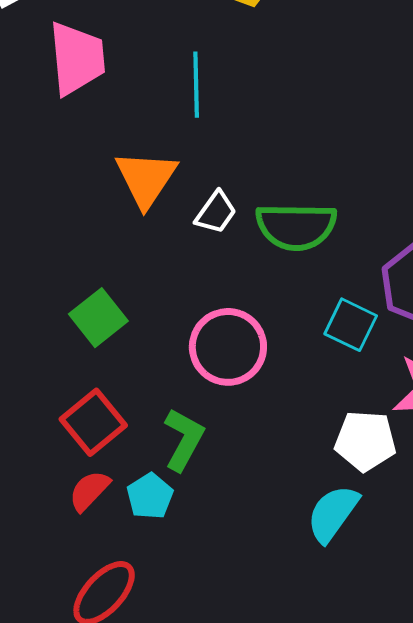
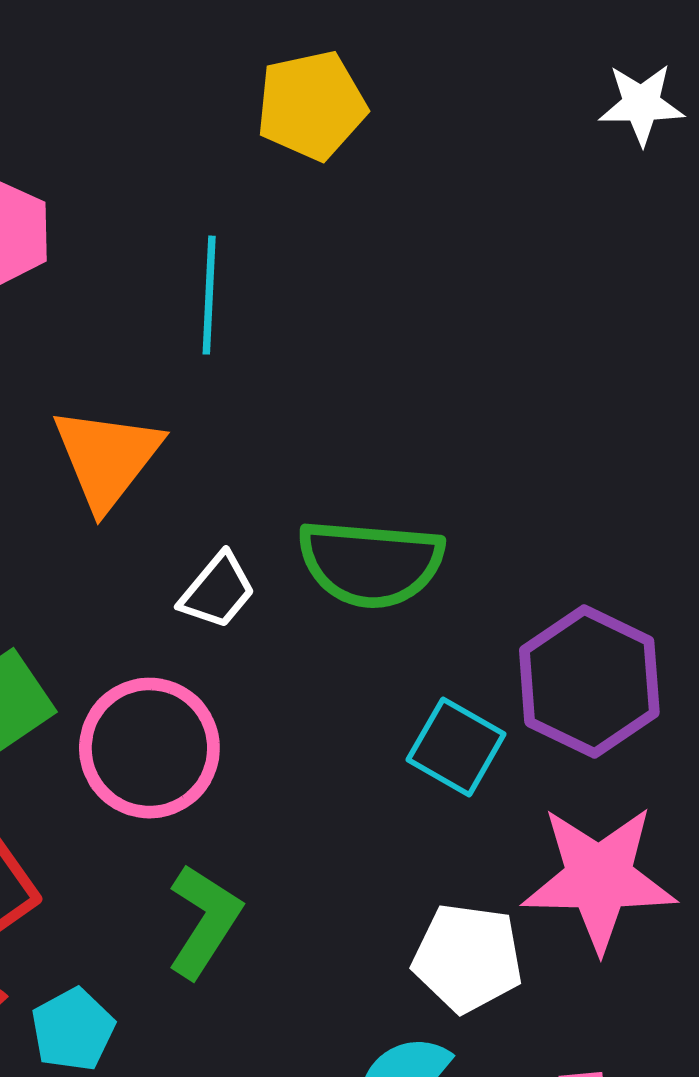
white trapezoid: (216, 212) -> (217, 591), moved
pink circle: (228, 347) -> (149, 748), moved
green L-shape: (184, 439) -> (204, 921), moved

